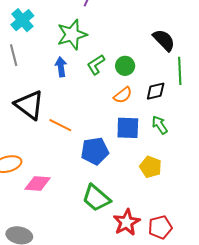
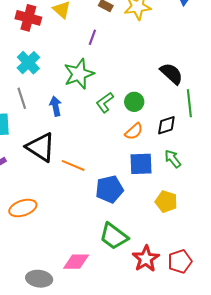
blue arrow: (61, 67) -> (56, 106), moved
pink diamond: (38, 183) -> (76, 262), moved

